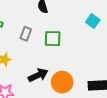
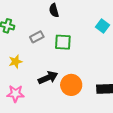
gray rectangle: (26, 34) -> (37, 37), turned 40

